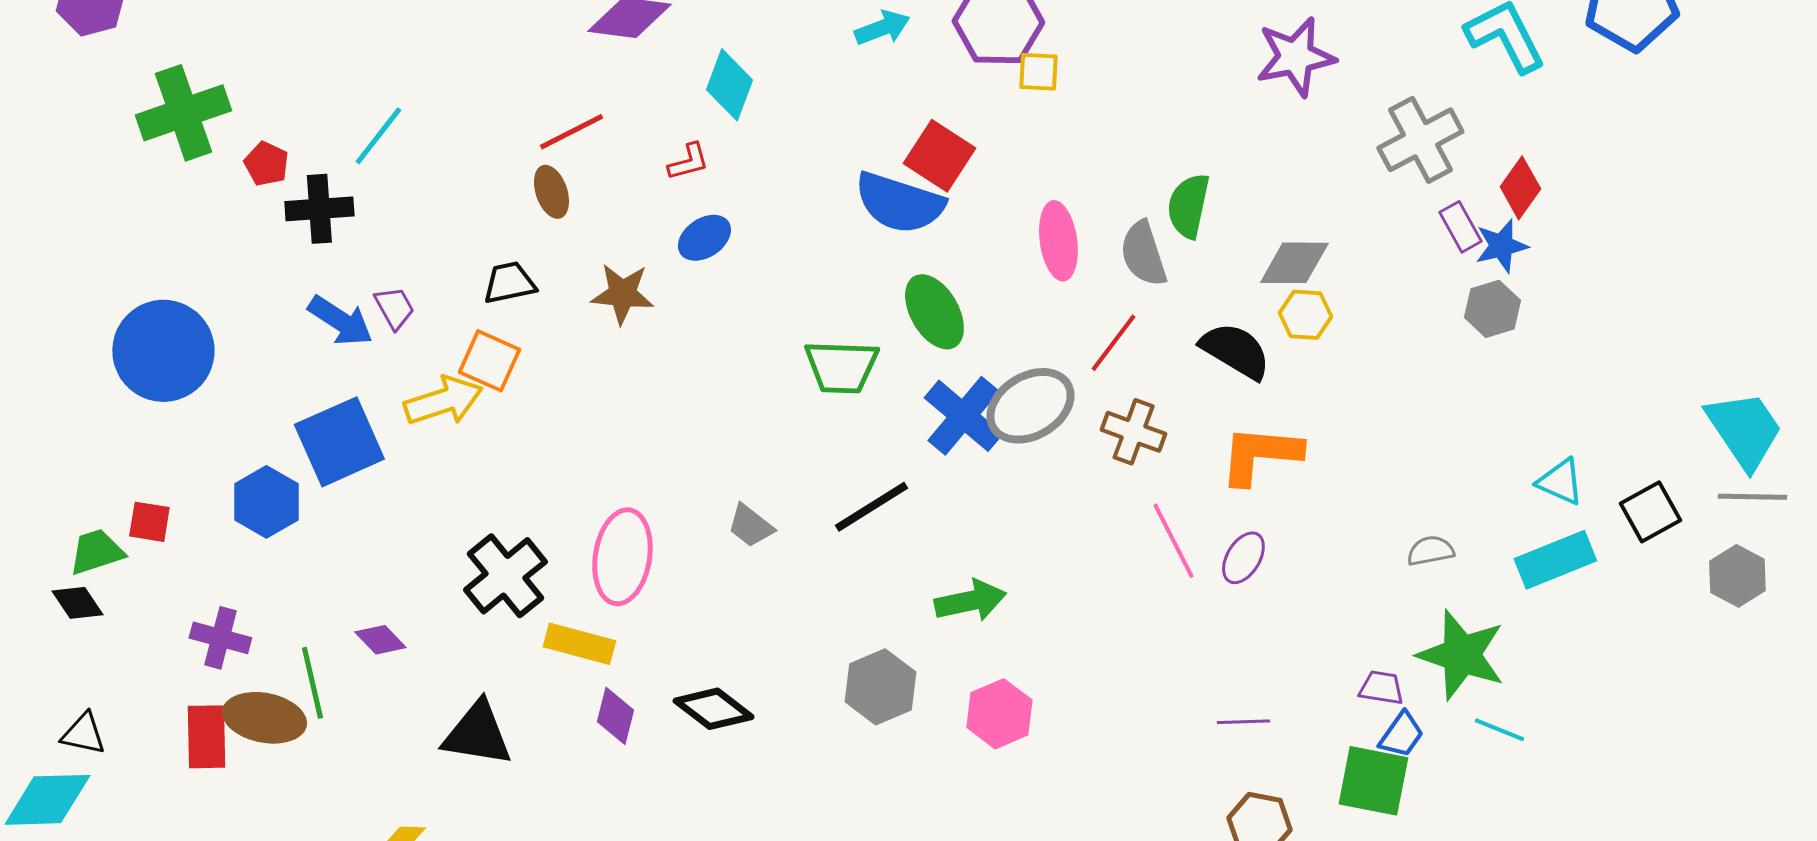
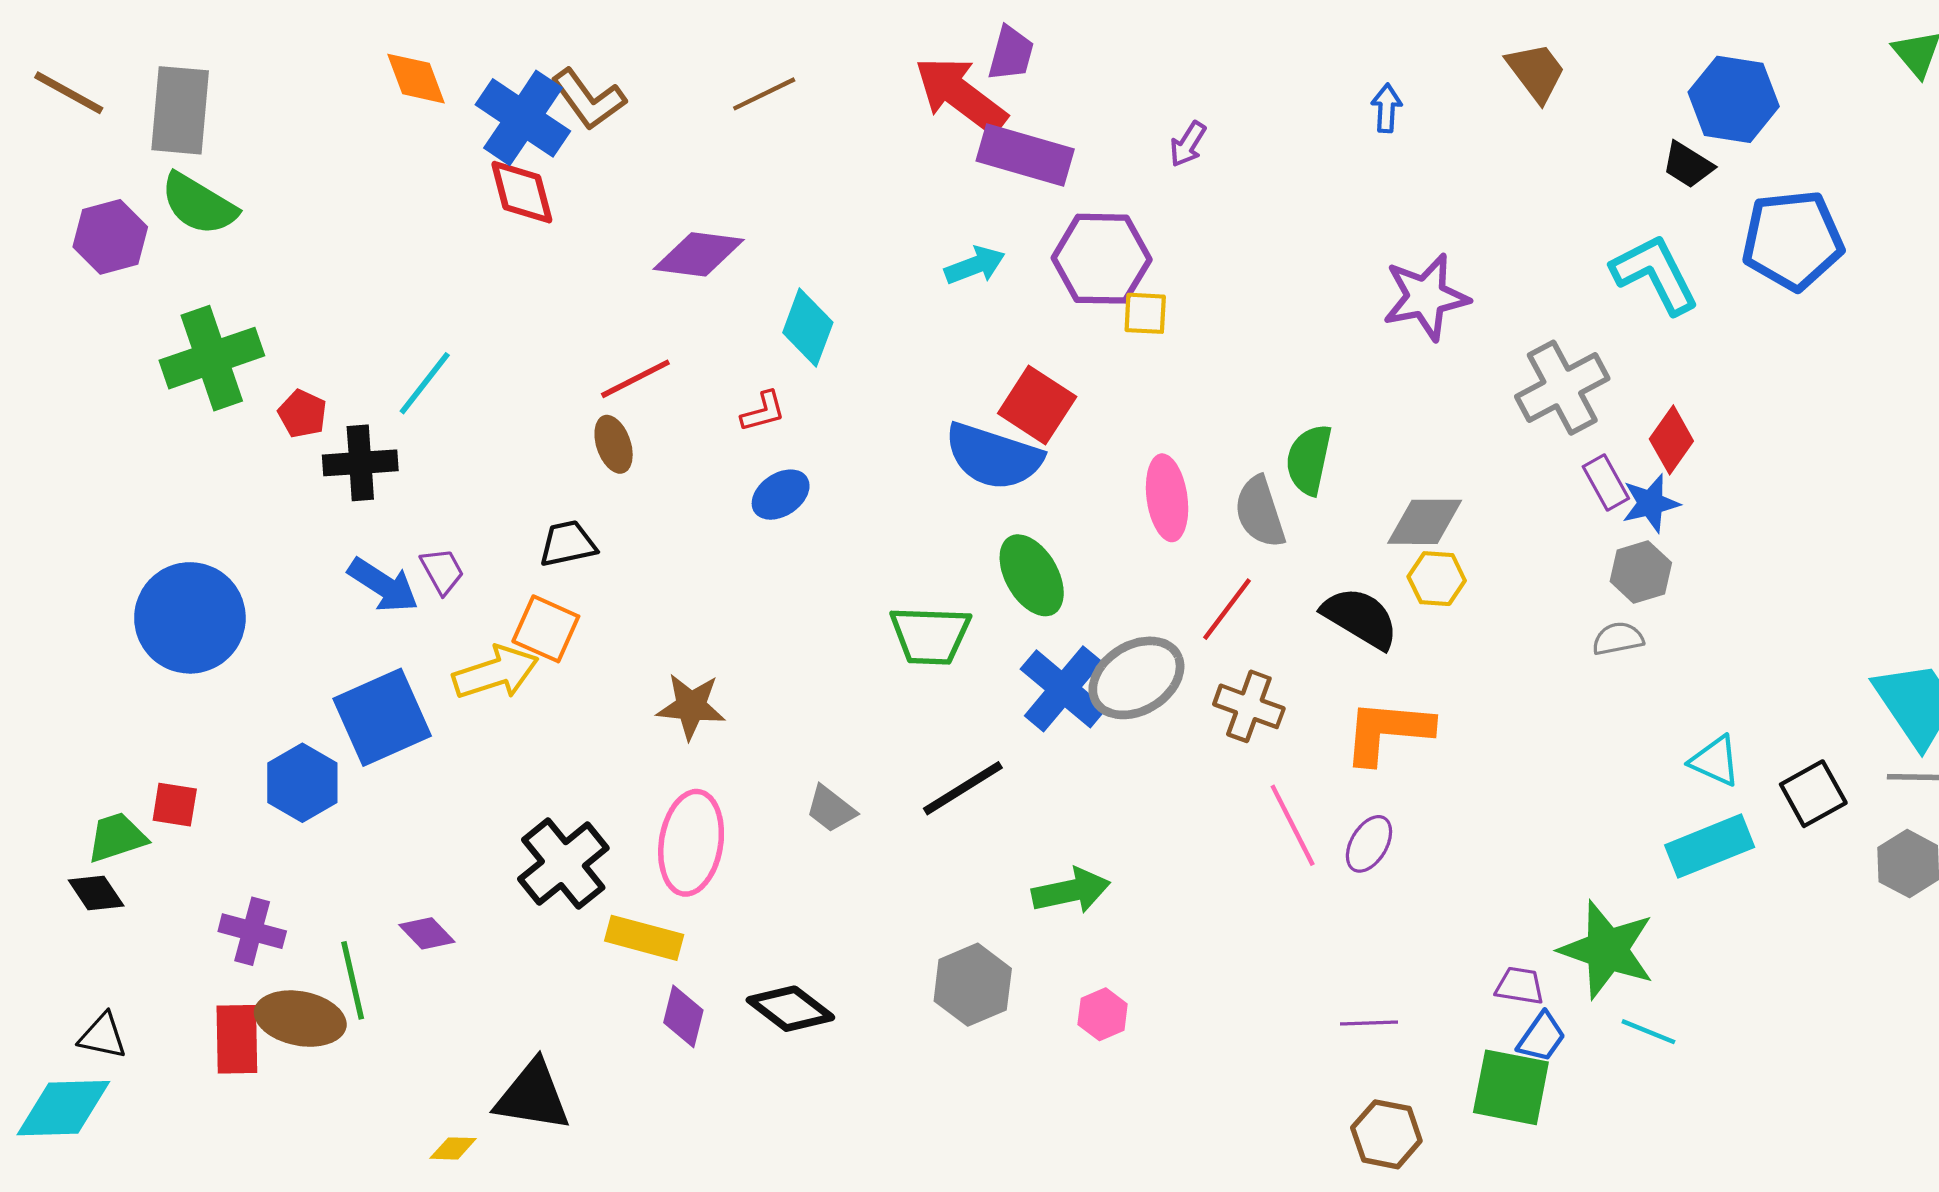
brown star: (622, 294) -> (691, 706), moved
gray semicircle: (1430, 551) -> (1618, 639), moved
pink hexagon: (999, 714) -> (1103, 1014), size x0.7
black triangle: (477, 734) -> (533, 1096), moved

